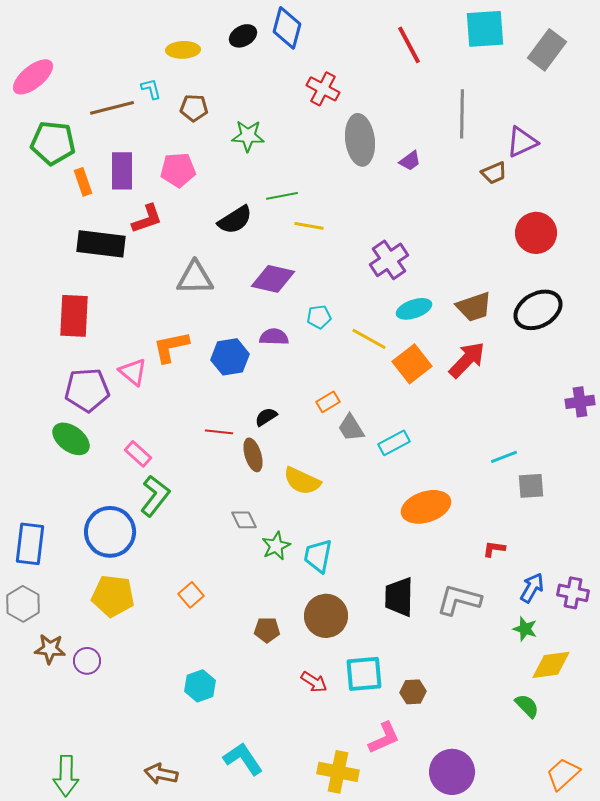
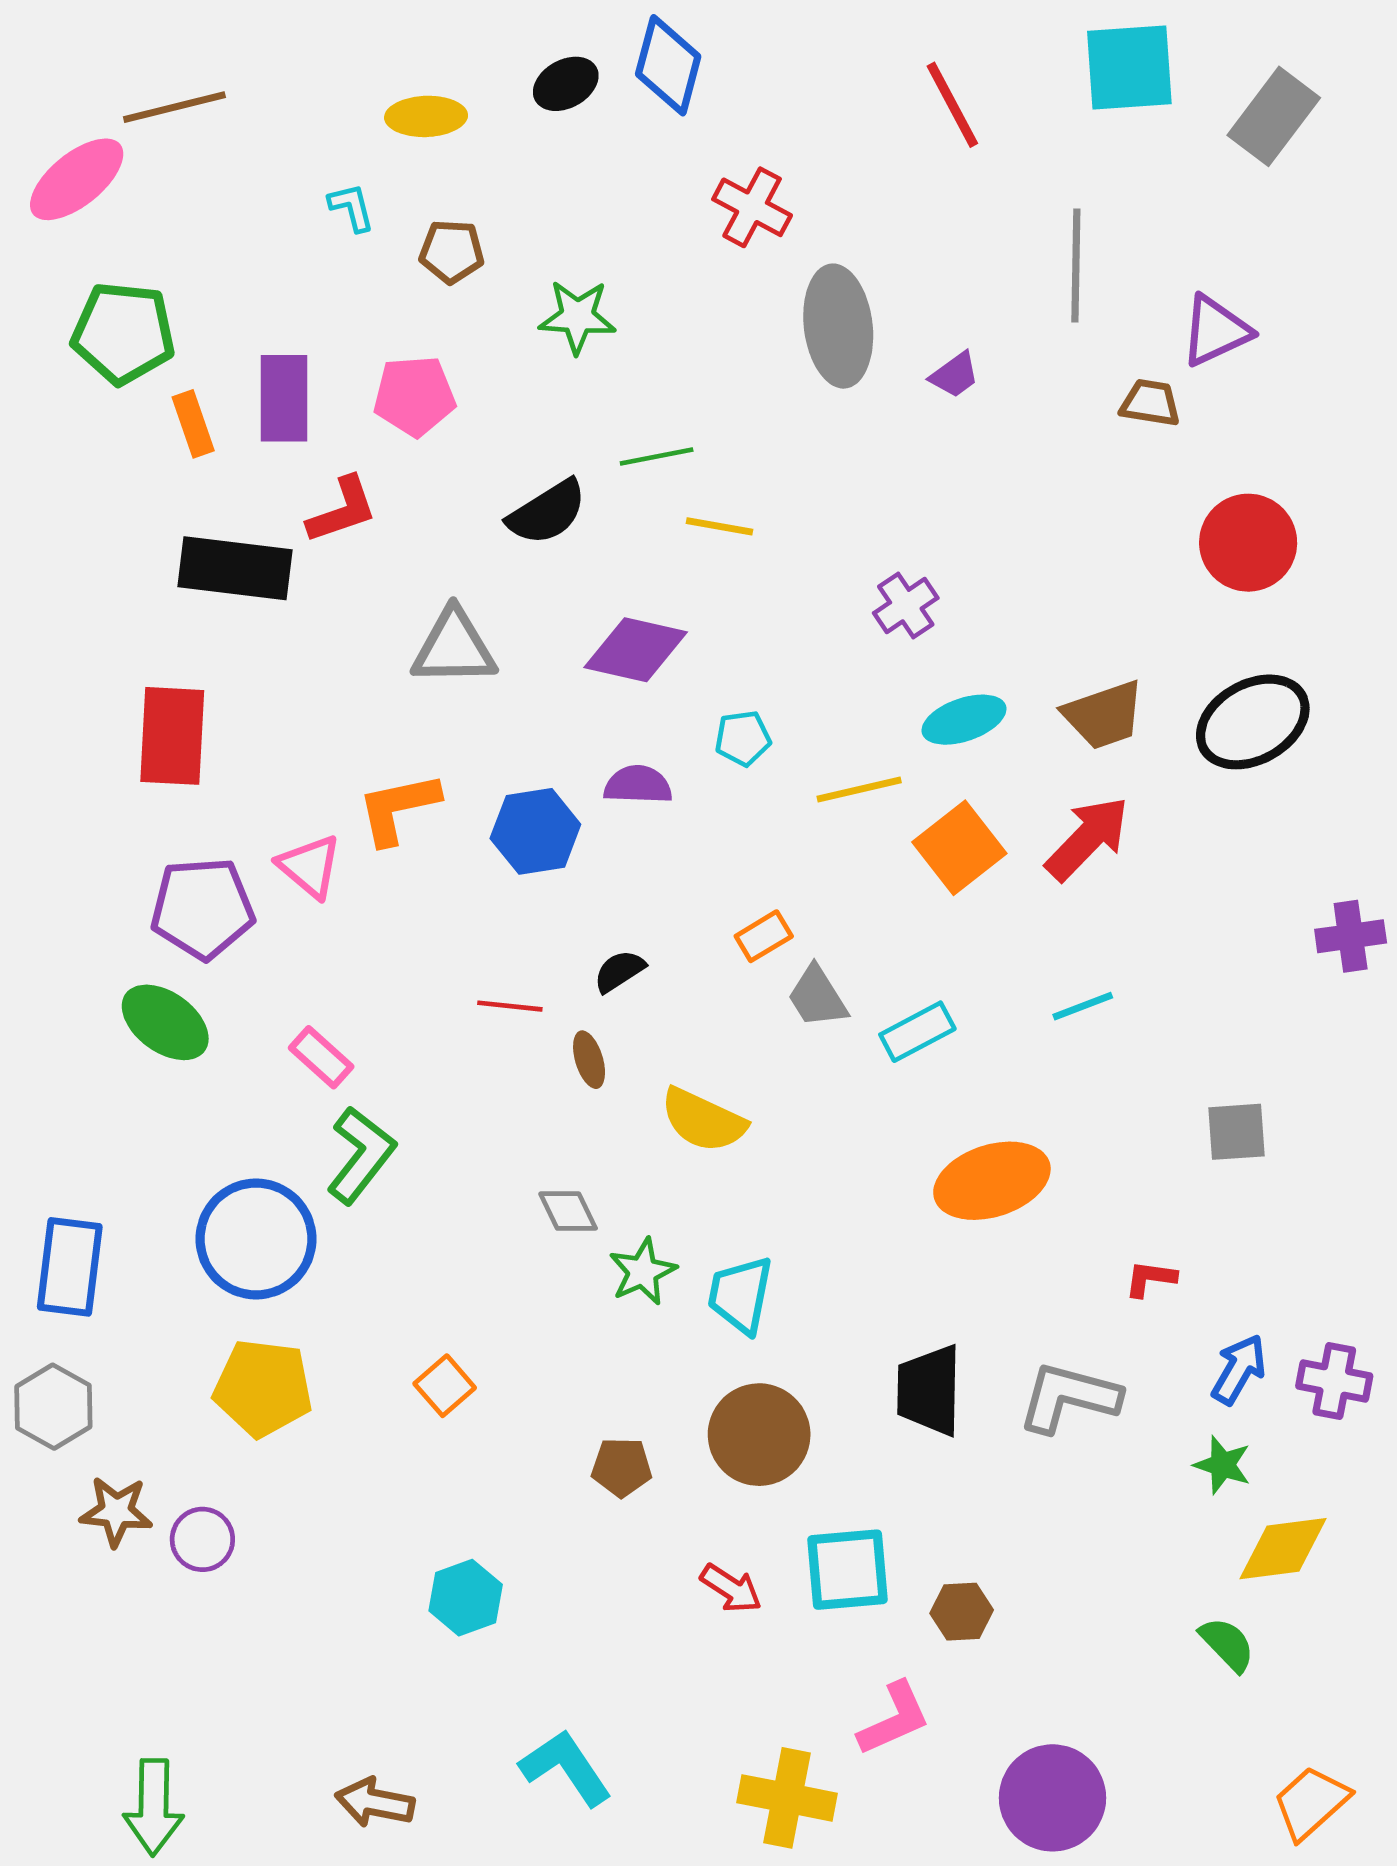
brown line: (112, 108) -> (174, 107), moved
brown trapezoid: (494, 173) -> (1150, 403), turned -148
purple cross: (389, 260) -> (906, 606), size x0.7
yellow line: (369, 339) -> (859, 789), turned -42
brown ellipse: (253, 455) -> (589, 1060), size x0.7
cyan line: (504, 457) -> (1083, 1006), moved

